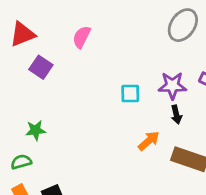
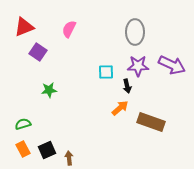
gray ellipse: (183, 25) -> (135, 32), moved, turned -35
black arrow: (176, 115) -> (127, 86), moved
green star: (36, 130) -> (49, 90), moved

